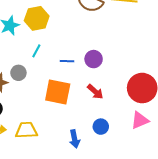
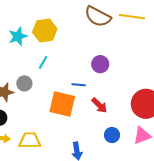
purple circle: (94, 59) -> (100, 64), moved
blue line: (67, 61) -> (79, 85), moved
blue circle: (101, 127) -> (112, 135), moved

